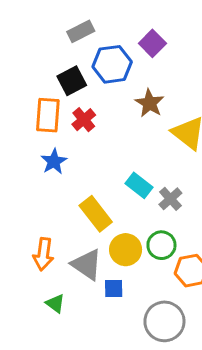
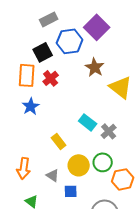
purple square: (152, 43) -> (97, 27), size x1.4
yellow rectangle: (96, 214) -> (59, 141), size x0.7
gray triangle: (87, 265) -> (53, 175), size x0.6

